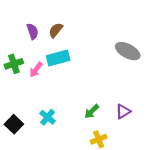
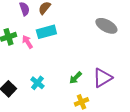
pink arrow: (36, 70) -> (27, 42), turned 112
purple triangle: (123, 111) -> (102, 78), size x1.5

